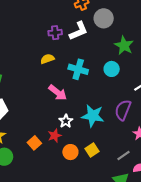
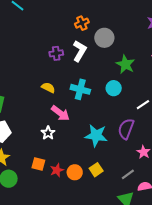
white L-shape: (79, 31) -> (80, 51), turned -35
yellow semicircle: (47, 59) -> (48, 88), moved, turned 48
white star: (66, 121) -> (48, 133), moved
red star: (55, 136) -> (57, 170), moved
orange square: (34, 143) -> (38, 164), turned -32

